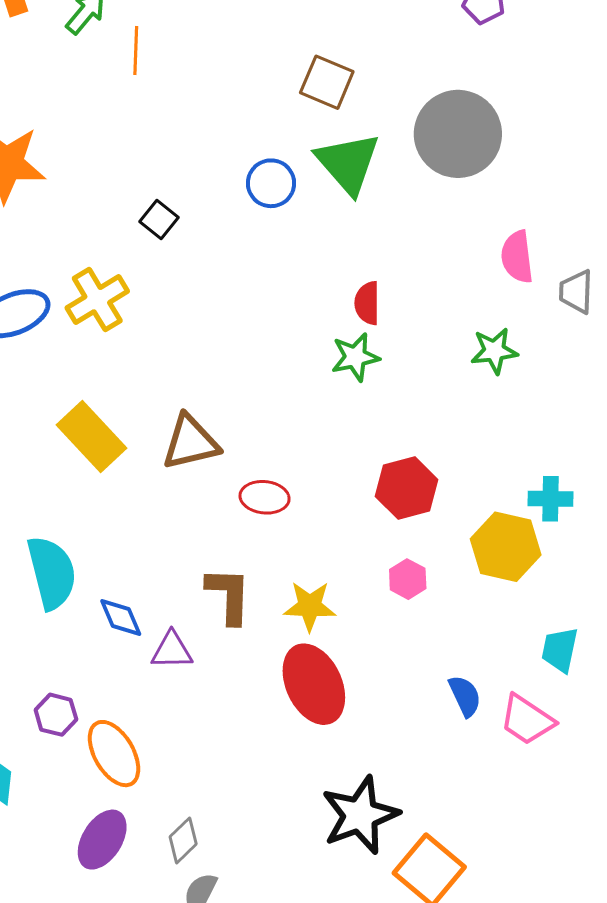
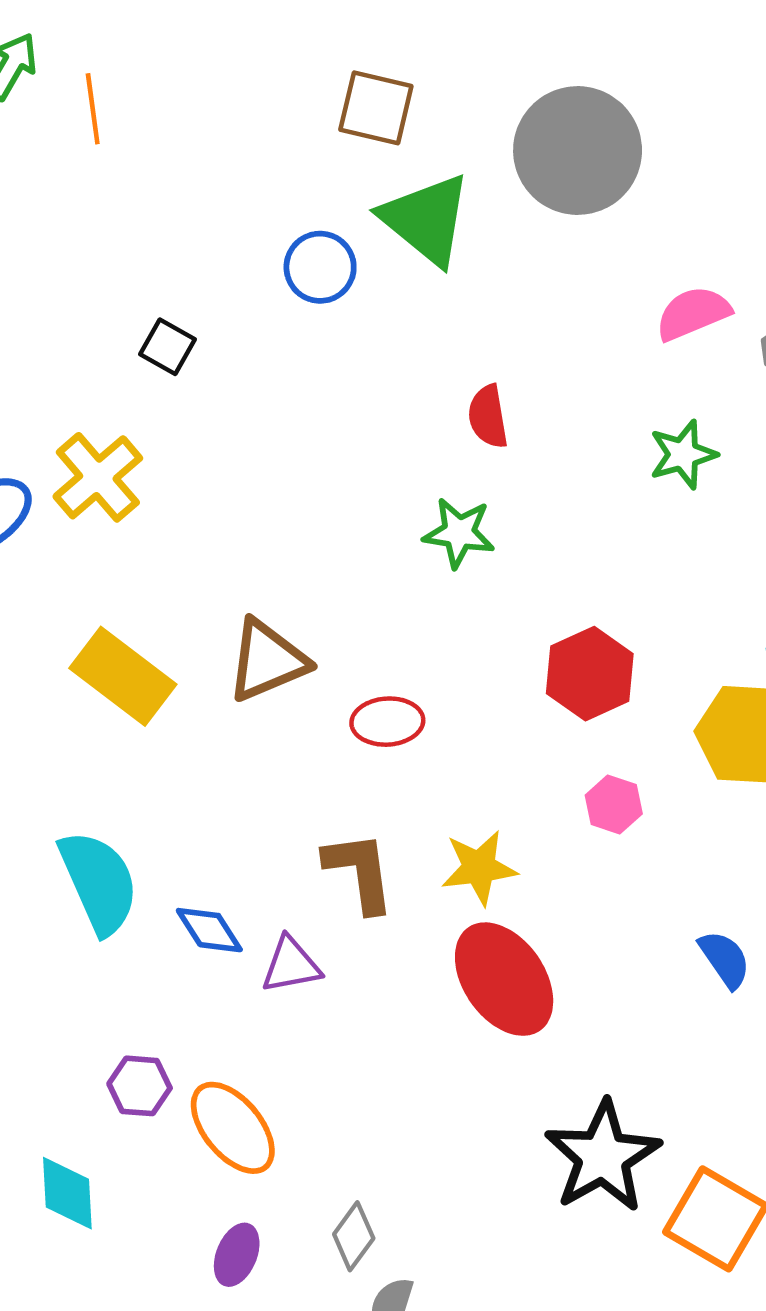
pink semicircle: (517, 257) -> (693, 313), turned 84
green star: (355, 357) -> (459, 533), moved, turned 30
purple ellipse: (102, 840) -> (237, 1255), size x0.7

